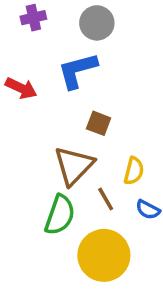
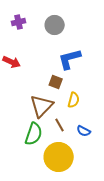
blue L-shape: (77, 70) -> (70, 59), moved
yellow semicircle: (134, 171) -> (74, 100), moved

